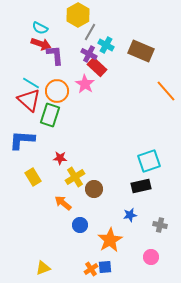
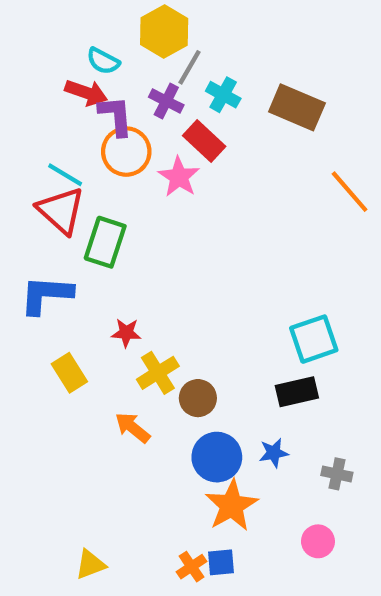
cyan semicircle: (40, 28) -> (103, 61), moved
purple cross: (89, 54) -> (166, 101), moved
orange circle: (57, 91) -> (126, 152), moved
blue circle: (80, 225) -> (217, 457), moved, size x1.5

